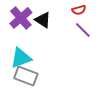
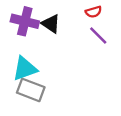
purple cross: (21, 18) -> (25, 21), turned -35

